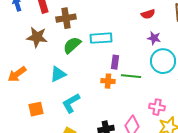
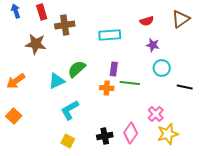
cyan rectangle: (101, 38) -> (110, 35), moved
green semicircle: (72, 45) -> (77, 69), moved
cyan circle: (163, 61) -> (162, 68), size x0.7
pink cross: (157, 107) -> (156, 114), turned 35
orange square: (36, 109) -> (14, 116), moved, turned -35

